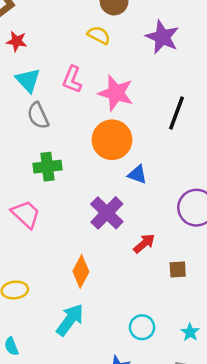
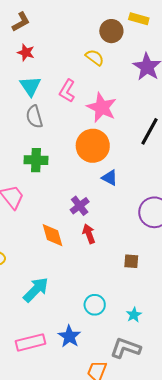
purple cross: (107, 213) -> (80, 206), size x0.7
red arrow: (144, 243) -> (89, 234), moved, turned -78
orange diamond: (81, 271) -> (53, 235), moved, turned -52

